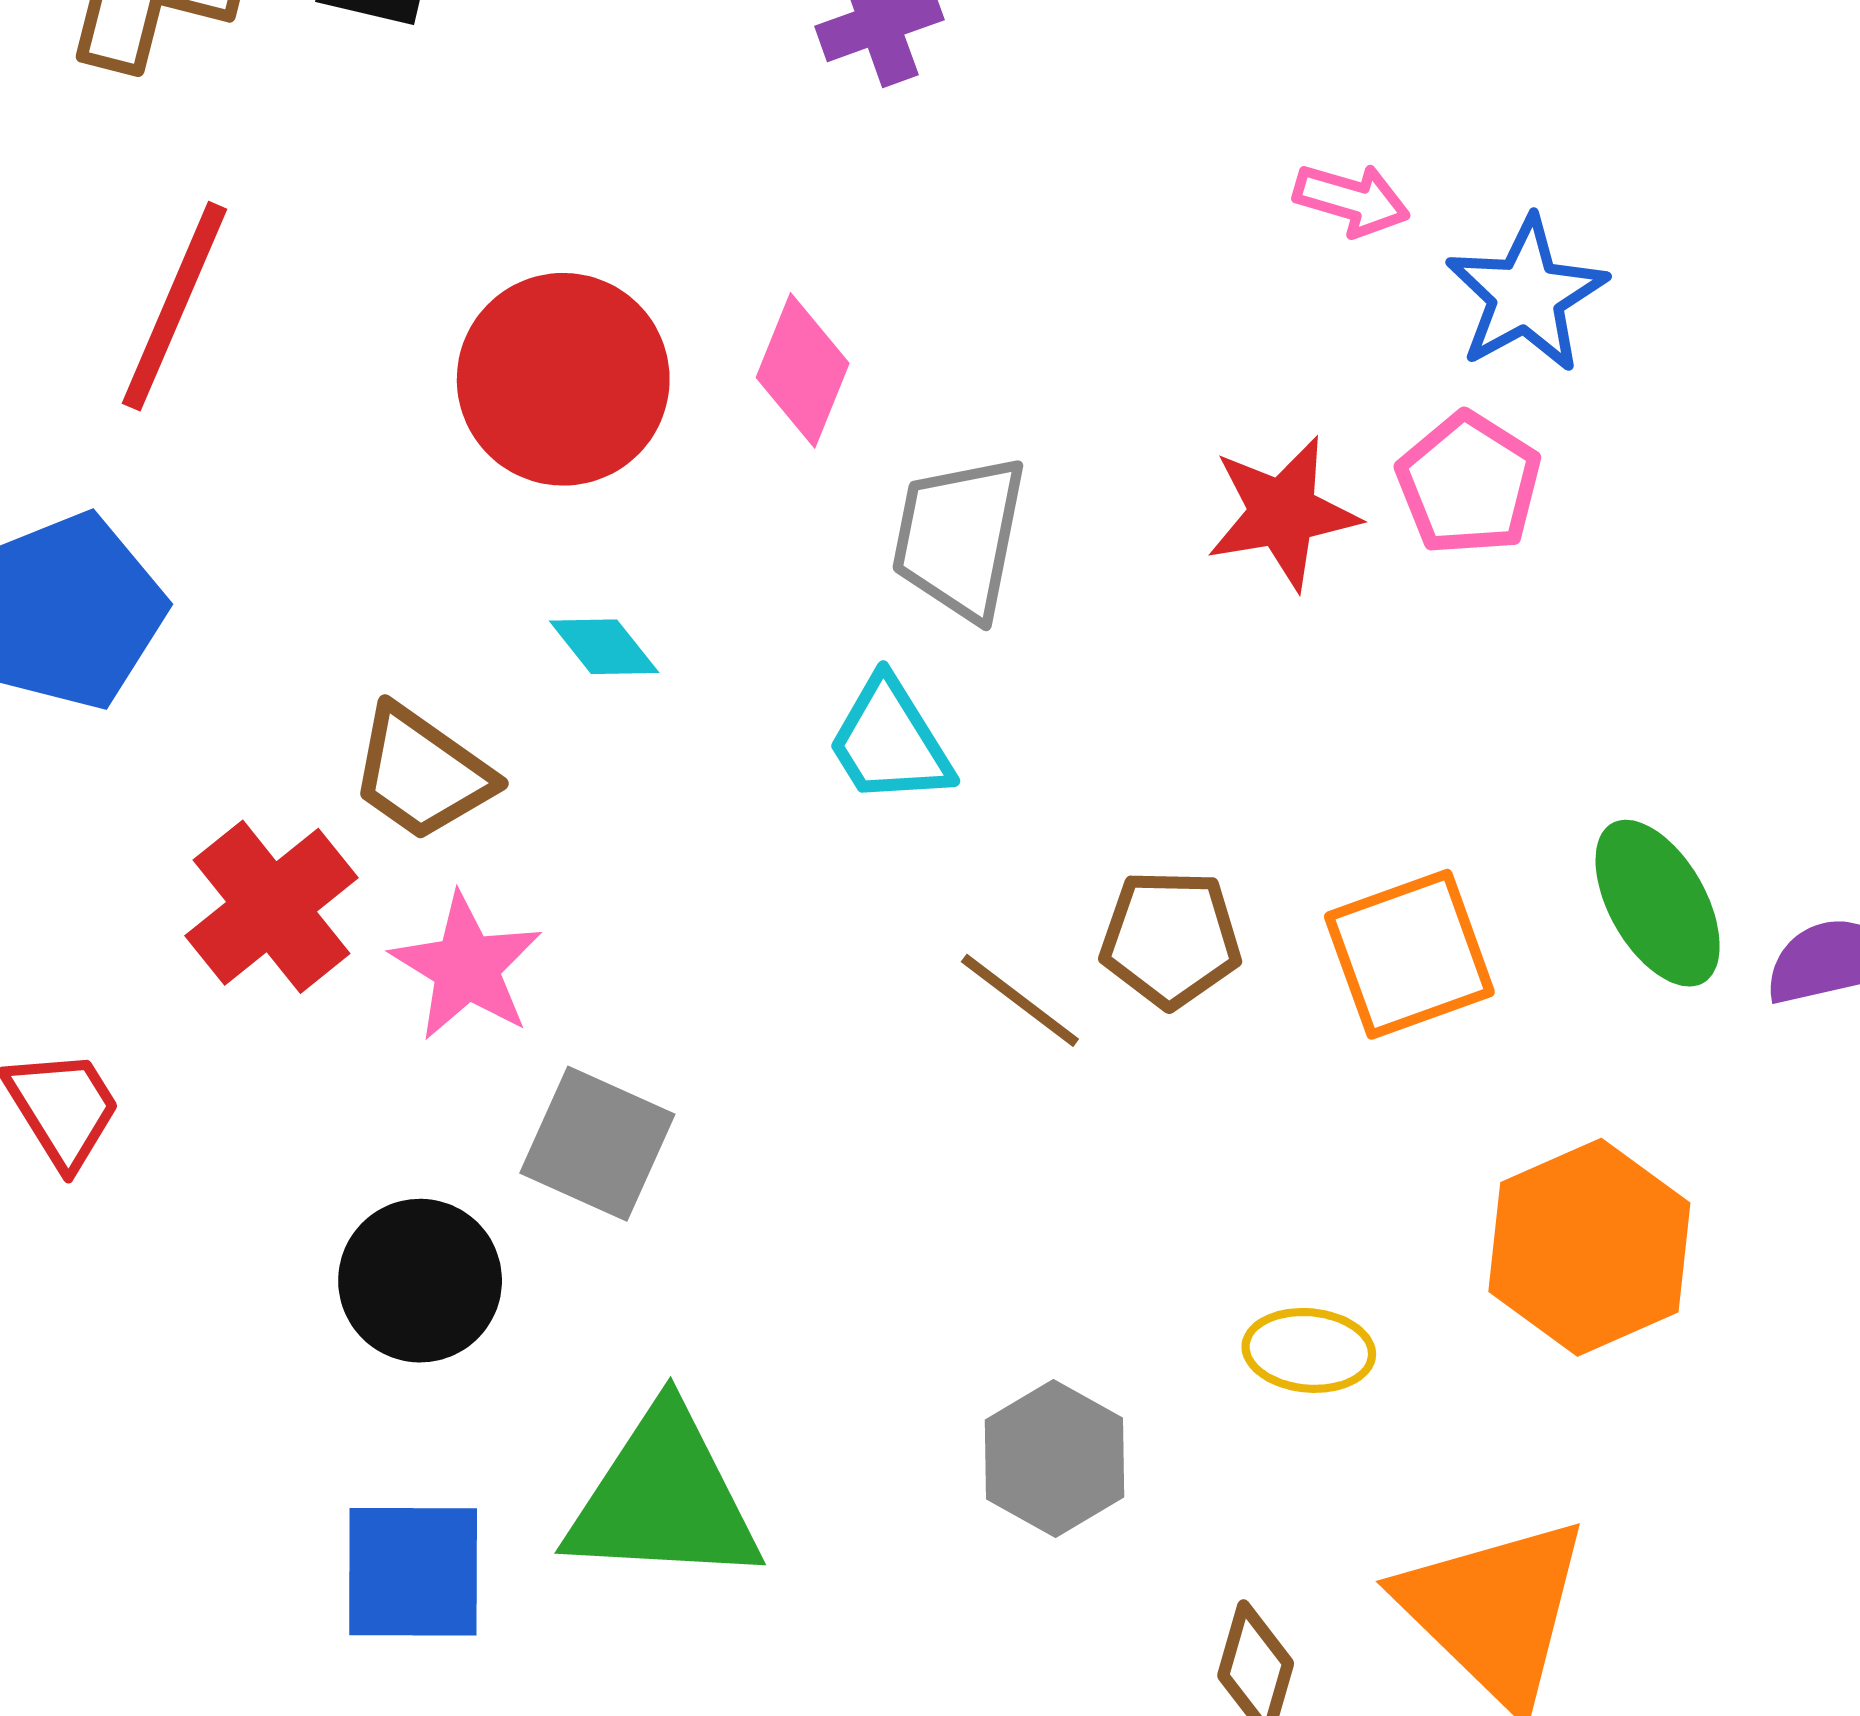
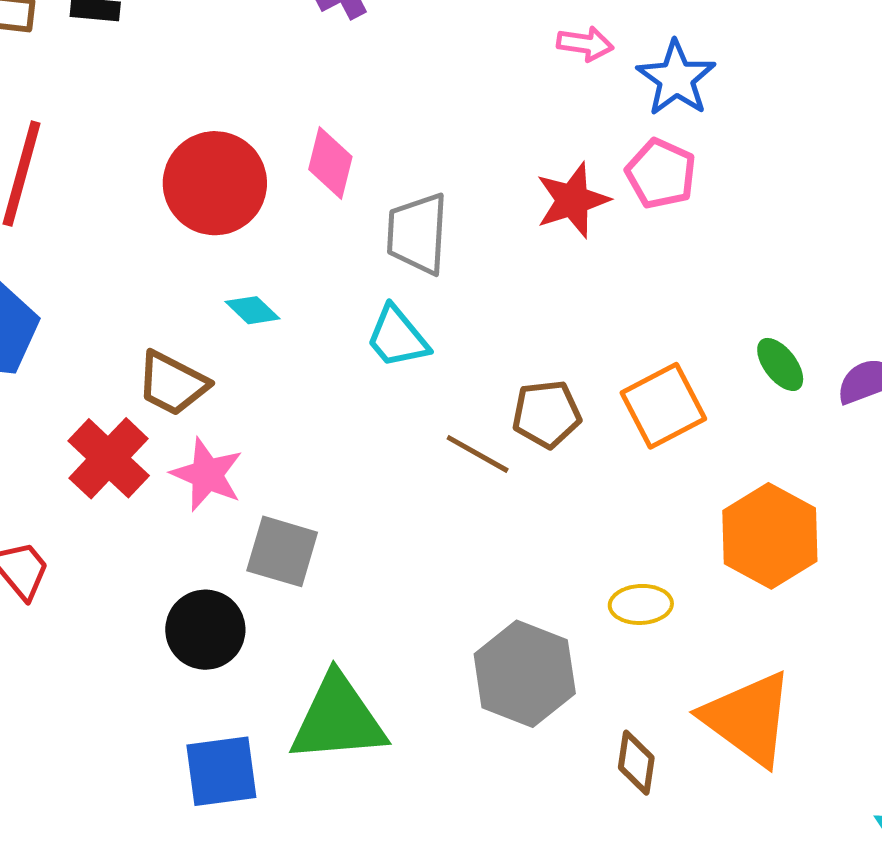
green ellipse: (1658, 903) -> (780, 364), size x0.7
gray hexagon: (1054, 1458) -> (525, 674), size x1.4

